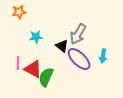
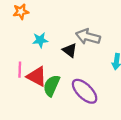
gray arrow: (78, 34) -> (88, 37), turned 75
purple ellipse: (79, 59) -> (85, 91), moved

